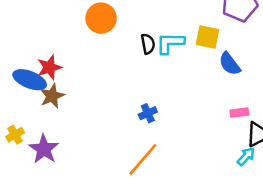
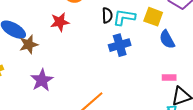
red star: (49, 67) -> (60, 22), moved
blue cross: (148, 113) -> (120, 45), moved, size x1.5
purple star: (44, 149) -> (42, 80), moved

